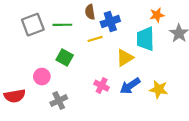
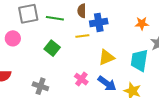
cyan trapezoid: (145, 39) -> (139, 60), moved
pink circle: (42, 77) -> (13, 38), moved
blue arrow: (130, 86) -> (107, 83), turned -120
gray cross: (59, 101) -> (40, 86), turned 35

